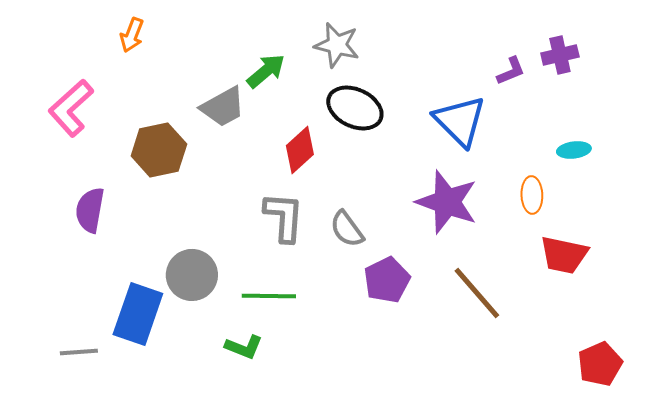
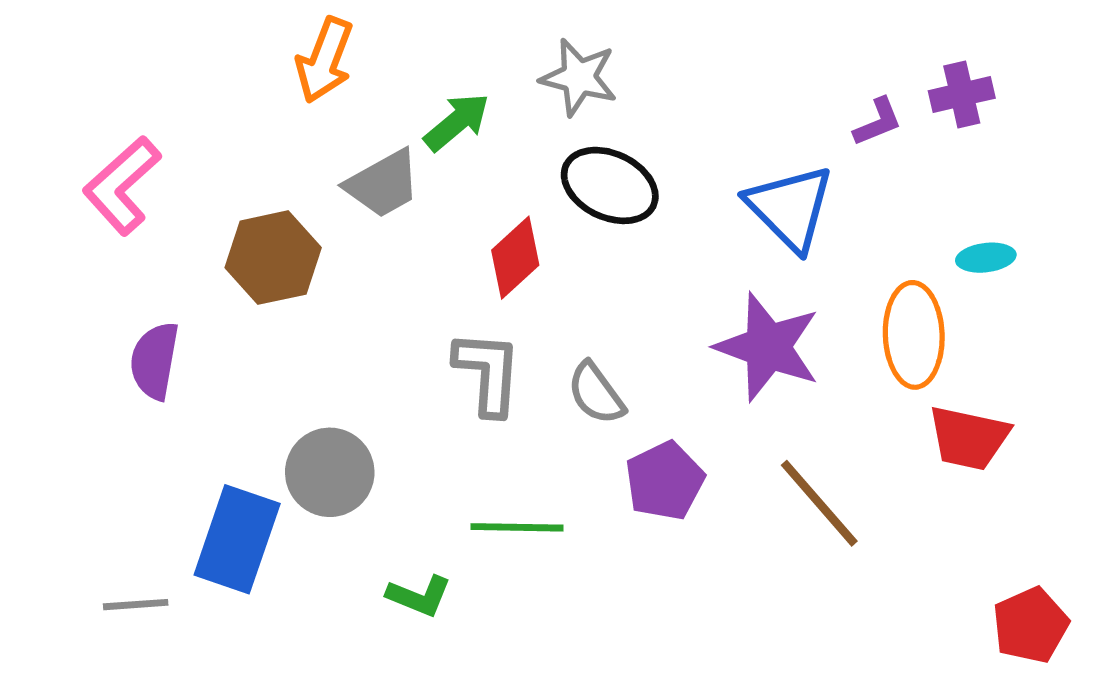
orange arrow: (132, 35) -> (325, 60), moved, size x1.4
orange ellipse: (532, 195) -> (914, 335), size x1.6
green line: (269, 296) -> (517, 527), moved

